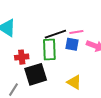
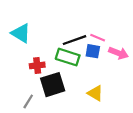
pink line: (76, 32) -> (98, 38), turned 32
green rectangle: (49, 49) -> (68, 57), turned -70

